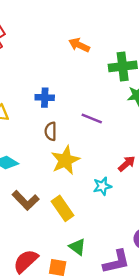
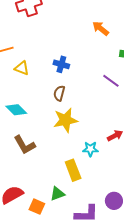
purple line: (92, 118) -> (111, 81), moved
yellow rectangle: (62, 208) -> (73, 170), moved
green triangle: (77, 247) -> (57, 194), turned 49

